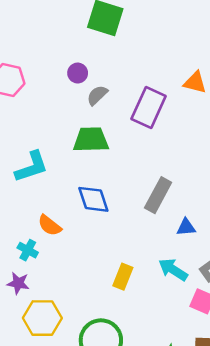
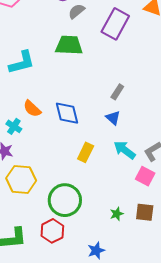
gray rectangle: (158, 195) -> (117, 92), size x0.6
blue diamond: (93, 199) -> (67, 113), moved
blue triangle: (186, 227) -> (113, 118), moved, turned 42

